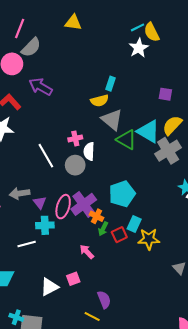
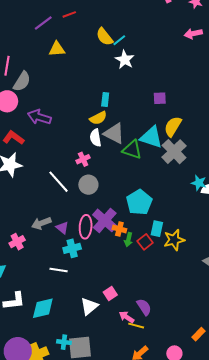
yellow semicircle: (152, 32) -> (105, 37), moved
white semicircle: (89, 151) -> (96, 138), moved
white line: (27, 244) -> (59, 270), turned 36
pink arrow: (87, 252) -> (127, 317), moved

